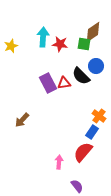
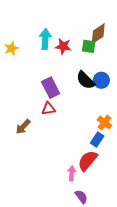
blue circle: (96, 66) -> (101, 80), moved
red triangle: (64, 83) -> (48, 109), moved
pink arrow: (59, 162) -> (72, 173), moved

